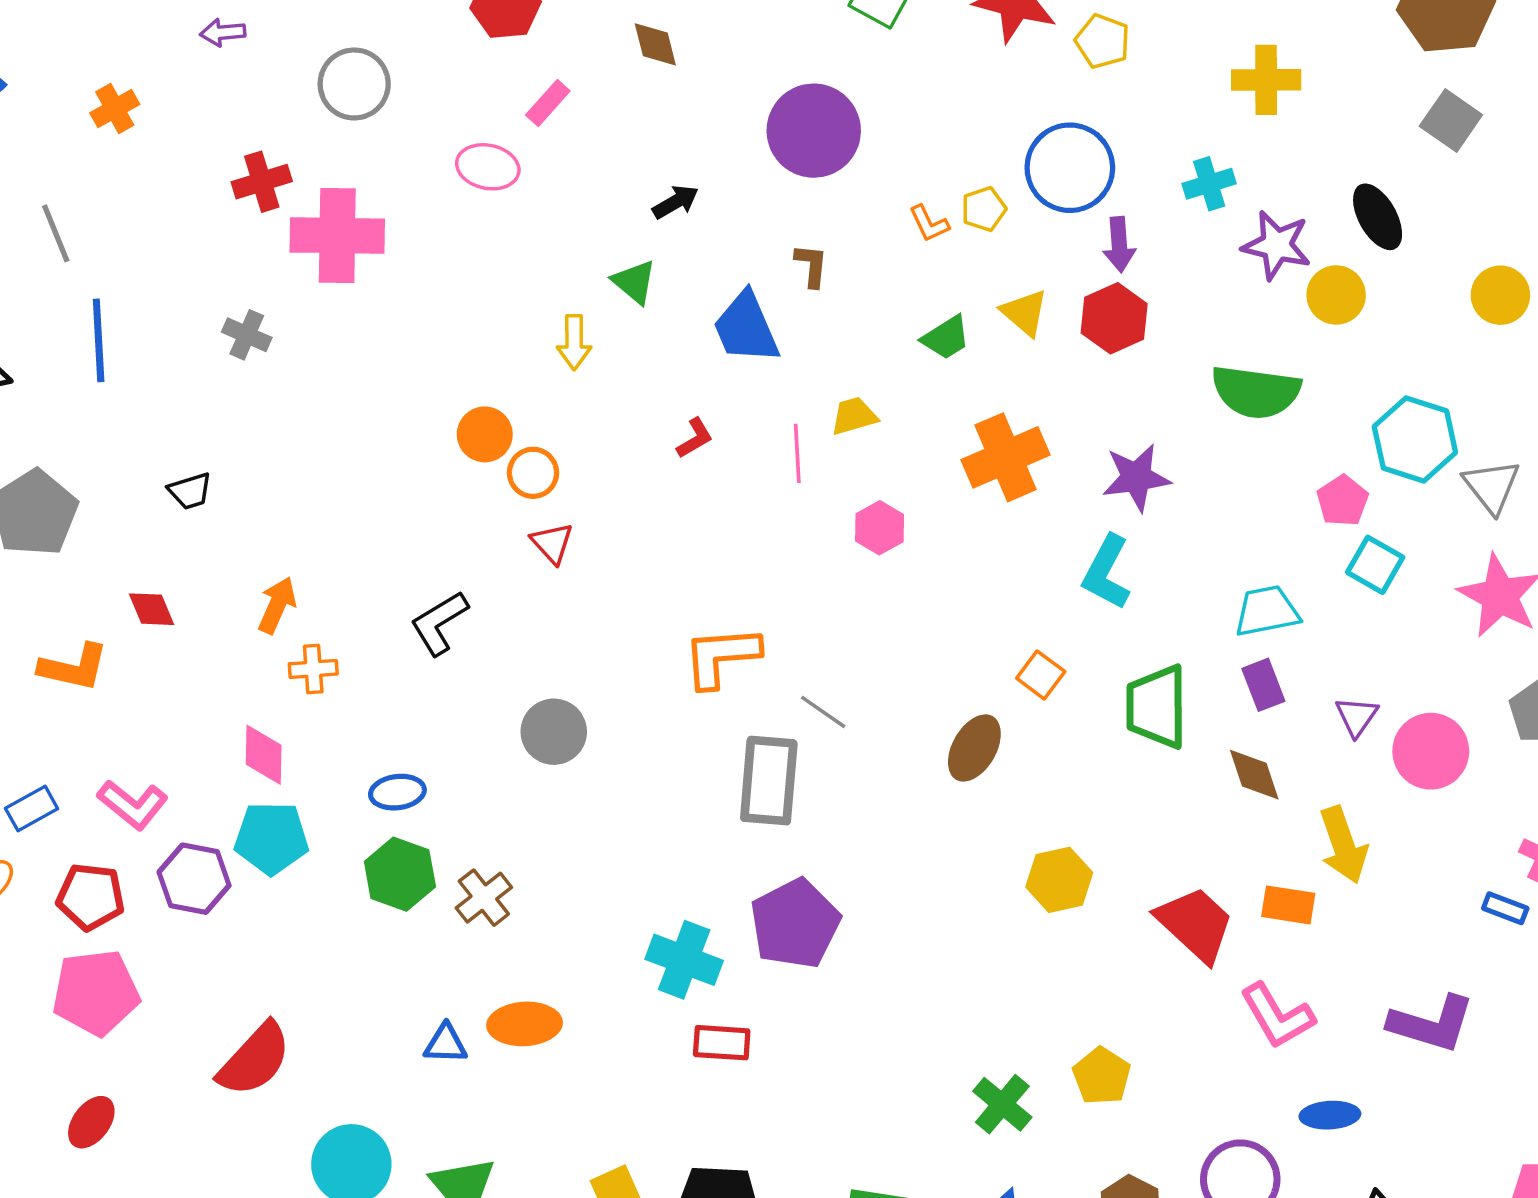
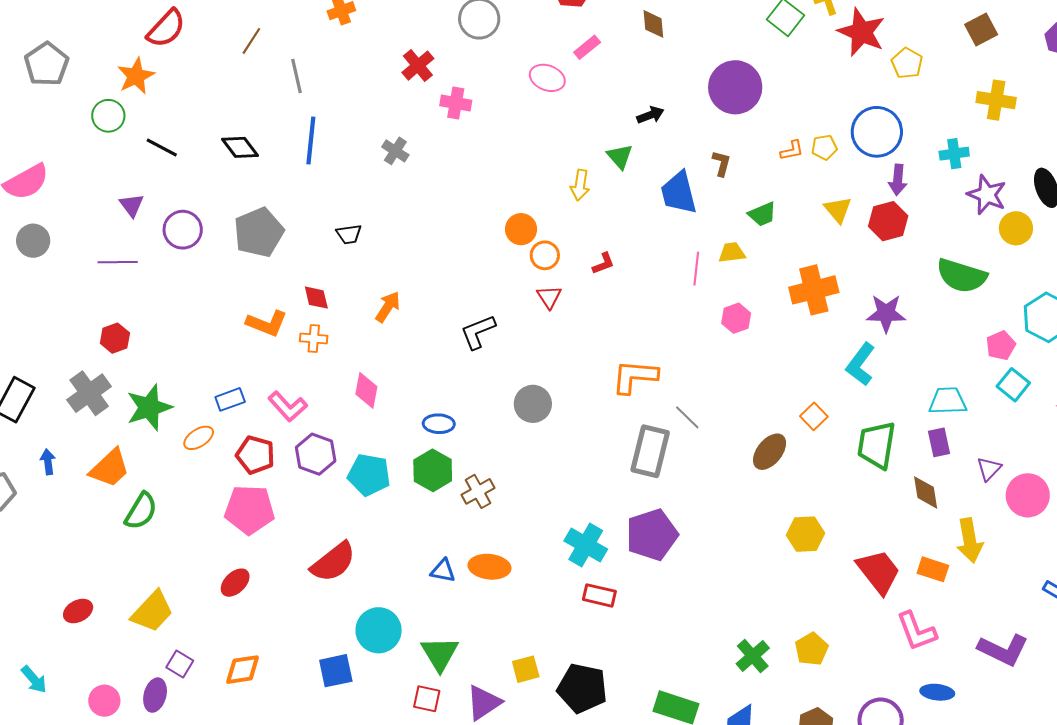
red cross: (262, 182) -> (418, 66), turned -32
orange L-shape: (929, 224) -> (792, 150), turned -85
pink cross: (337, 236) -> (456, 103), size x0.6
green trapezoid: (946, 338) -> (762, 214), moved
red L-shape: (695, 438) -> (603, 263), moved
orange cross: (313, 669) -> (314, 339), moved
cyan pentagon: (271, 838) -> (369, 475), moved

